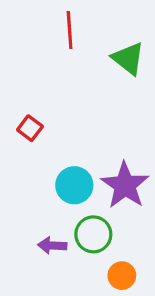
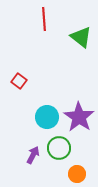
purple arrow: (52, 245) -> (33, 155), turned 114

